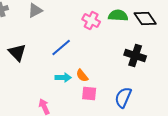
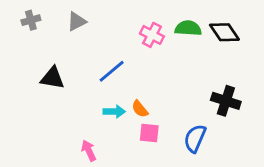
black triangle: (17, 52) -> (52, 78), turned -36
black cross: (135, 56) -> (226, 101), moved

